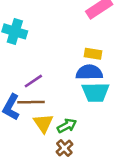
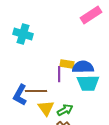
yellow rectangle: (93, 54) -> (67, 64), moved
purple line: (33, 81) -> (59, 74), moved, turned -56

